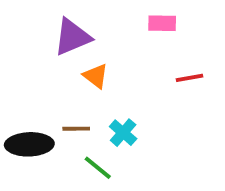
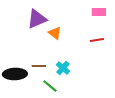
pink rectangle: (162, 23) -> (99, 12), moved
orange triangle: (96, 76) -> (55, 33), moved

